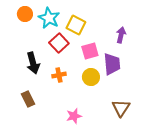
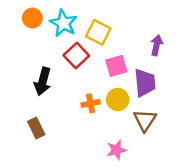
black arrow: (33, 63) -> (43, 81), turned 30
orange cross: (59, 75) -> (91, 103), moved
brown triangle: (121, 108) -> (145, 120), moved
pink star: (74, 116) -> (116, 150), moved

